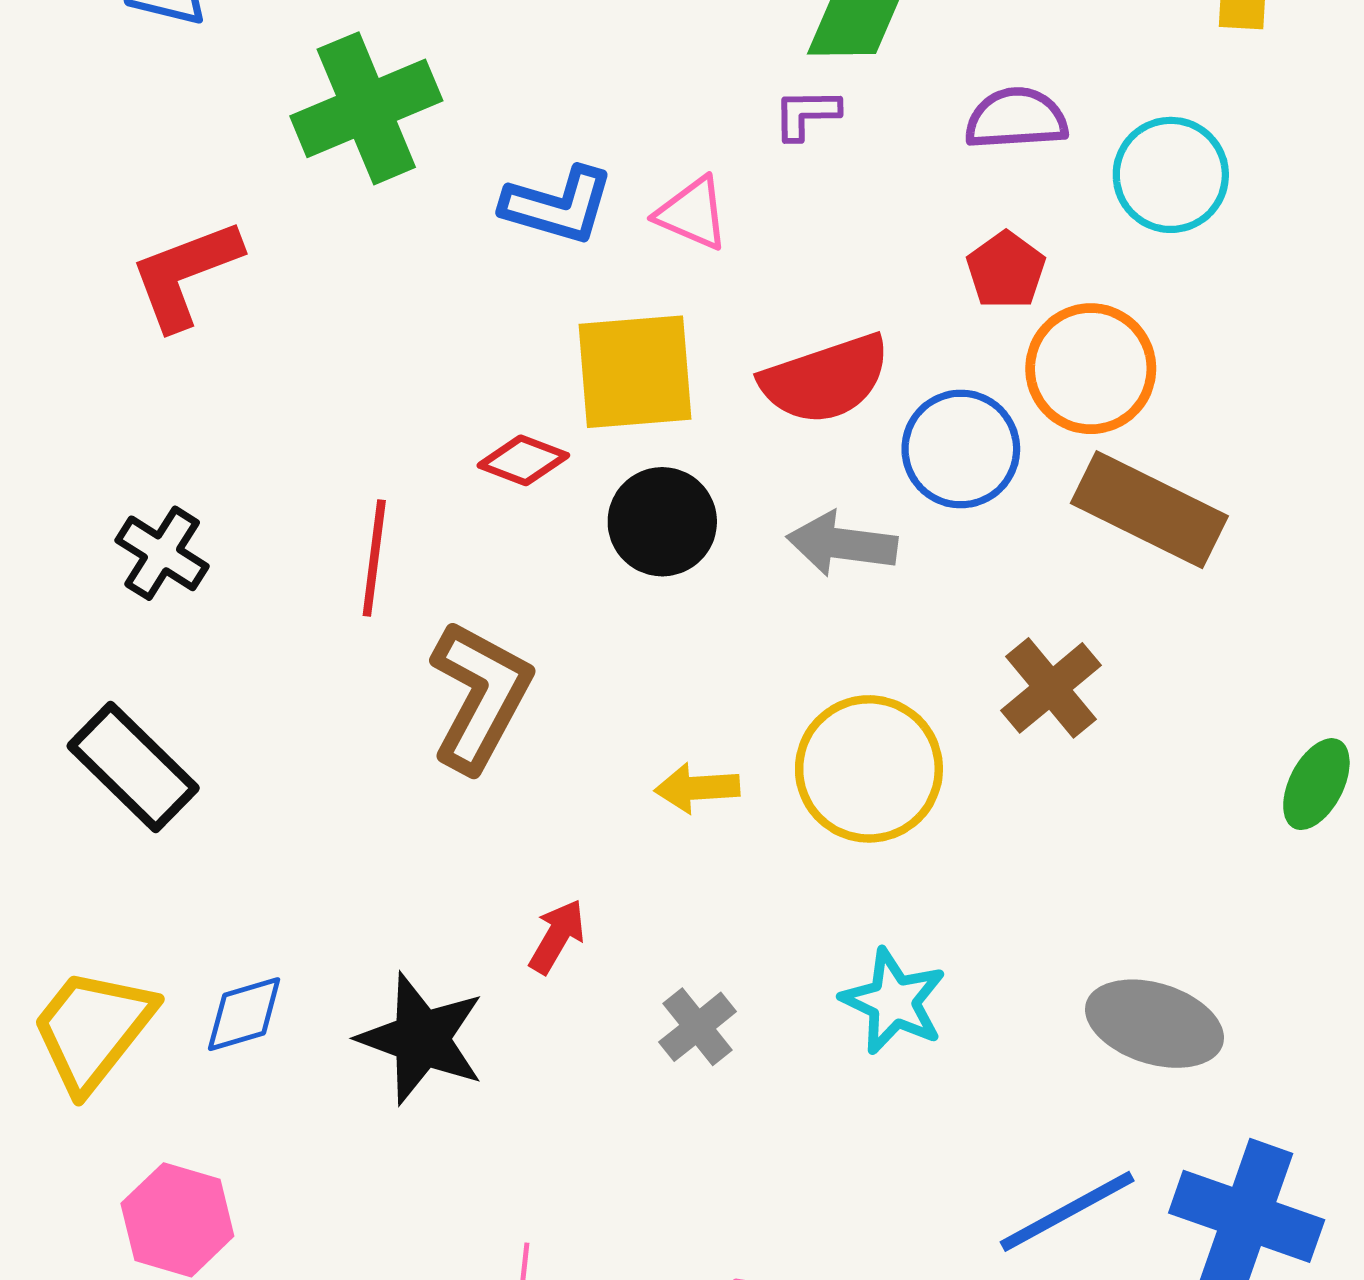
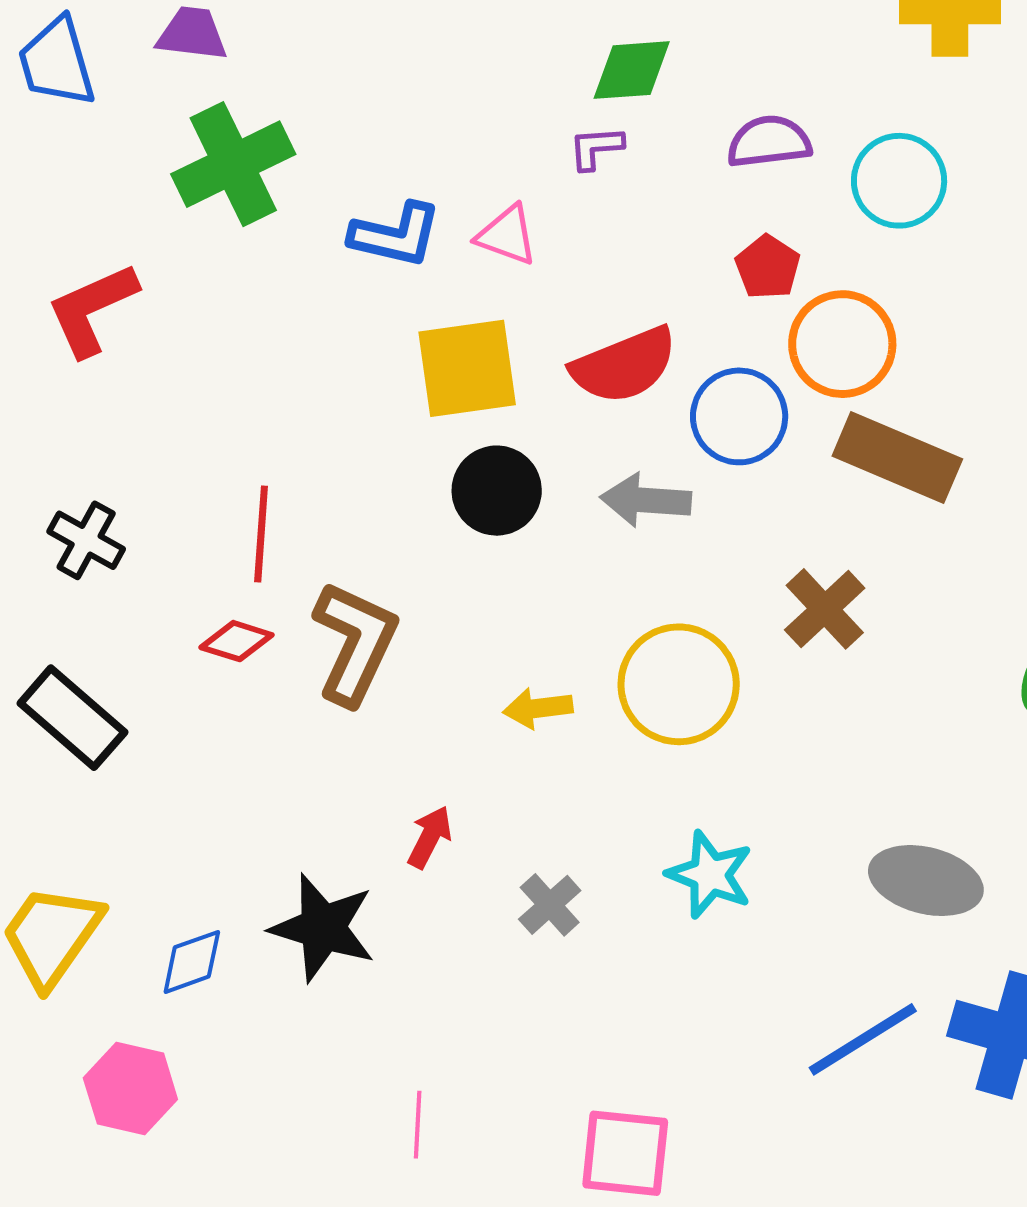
red diamond: (523, 460) -> (237, 641), moved
blue diamond: (244, 1014) -> (192, 962), moved

